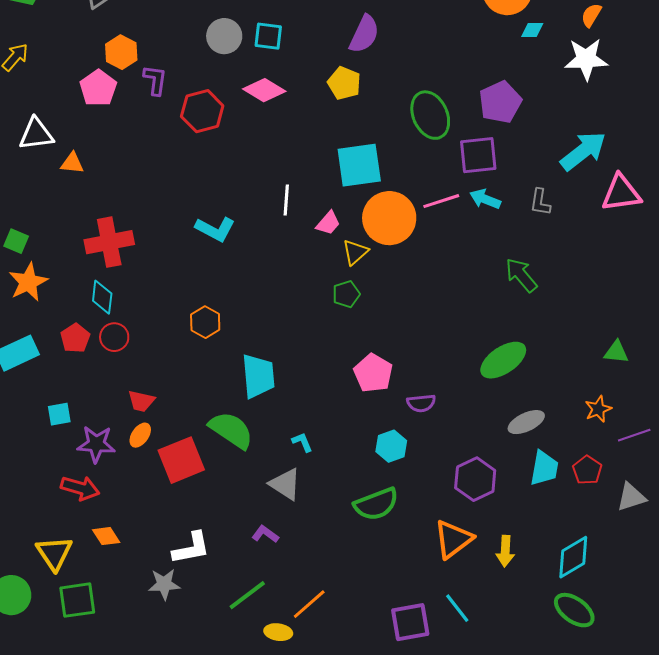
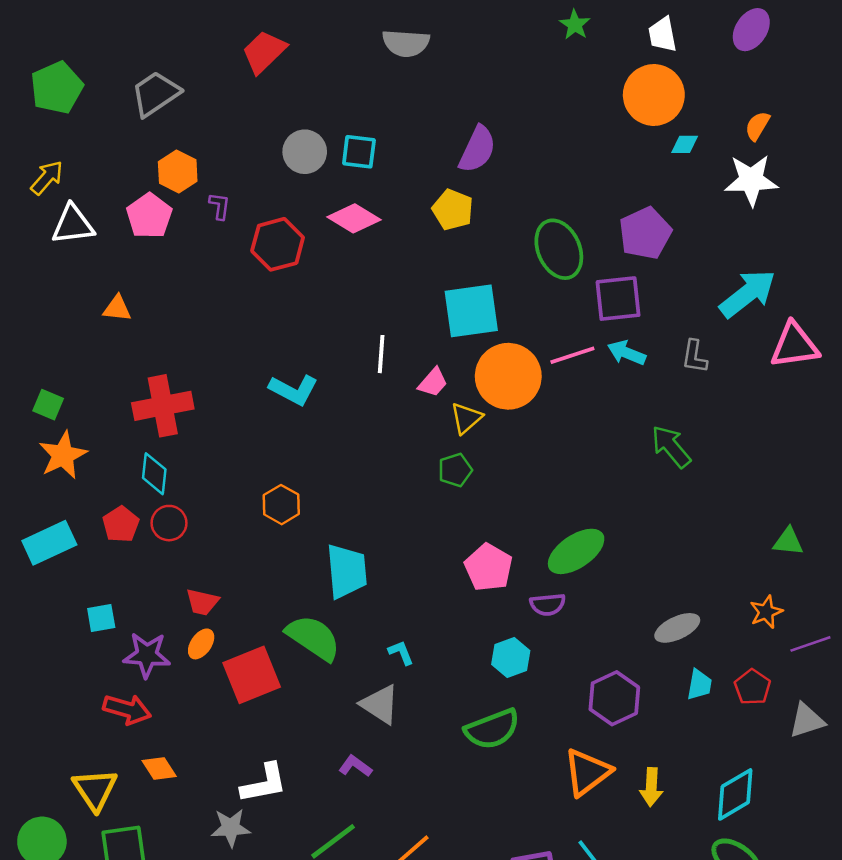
purple L-shape: (155, 80) -> (220, 206), size x0.7
white triangle: (36, 134) -> (73, 225), moved
green ellipse: (503, 360) -> (576, 551), moved
cyan trapezoid: (544, 468) -> (699, 685), size x0.7

